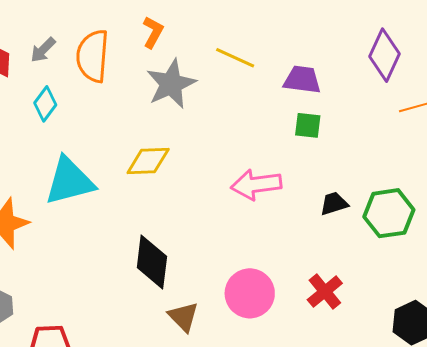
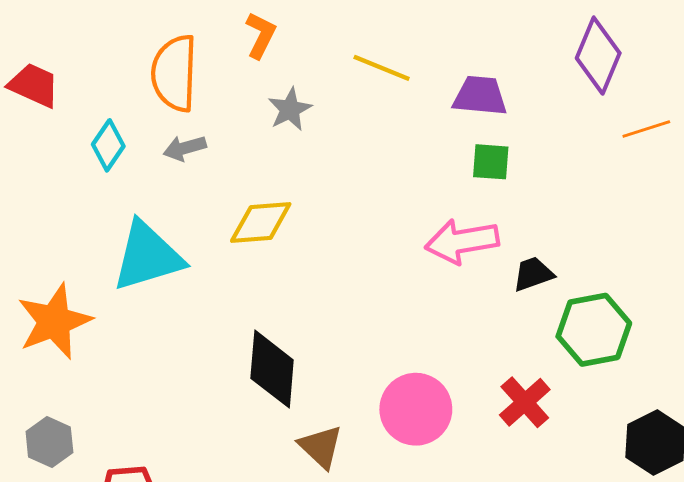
gray arrow: (43, 50) -> (185, 148), moved, turned 32
gray star: (171, 84) -> (290, 109), size x0.6
pink arrow: (256, 185) -> (462, 241), moved
green hexagon: (389, 213) -> (594, 330), moved

